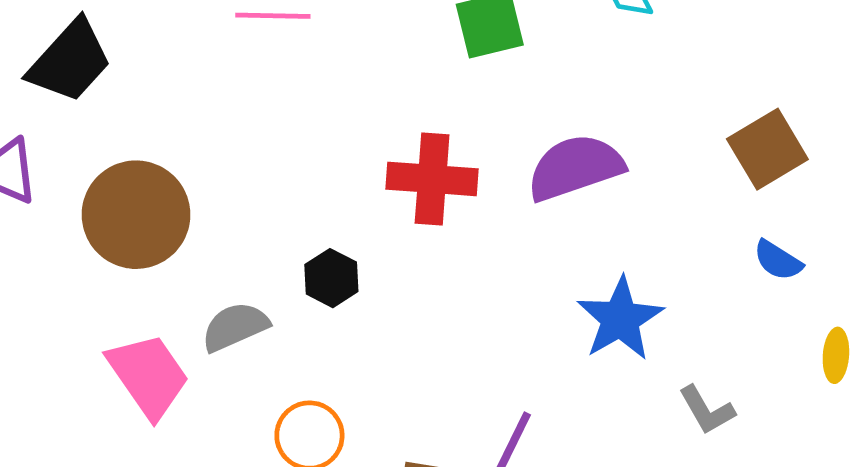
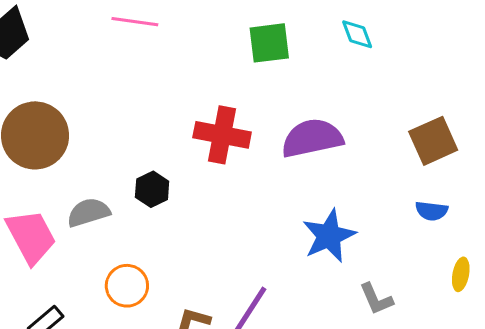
blue semicircle: (778, 260) -> (432, 211), turned -32

